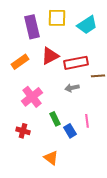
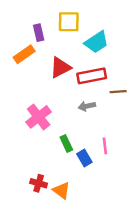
cyan trapezoid: (87, 25) -> (96, 42), moved
purple rectangle: (32, 27) -> (39, 33), size x0.6
orange rectangle: (20, 62) -> (24, 54), moved
red cross: (23, 131) -> (39, 183), moved

